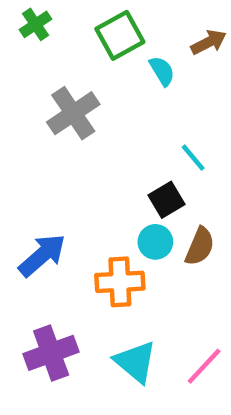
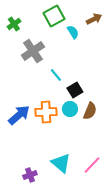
green cross: (36, 24) -> (14, 24), moved
cyan line: (193, 158) -> (56, 75), moved
orange cross: (120, 282) -> (46, 112), moved
purple cross: (51, 353) -> (30, 175), moved, size x0.6

